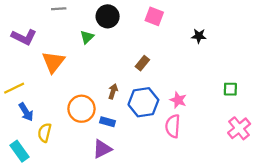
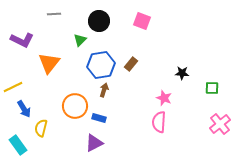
black star: (199, 36) -> (182, 73), moved
blue hexagon: (143, 102) -> (101, 65), moved

